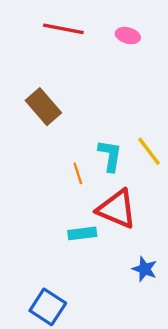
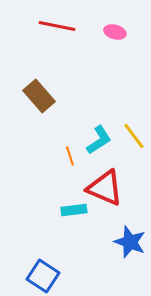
cyan L-shape: (110, 156) -> (99, 140), turned 48
blue star: (145, 269) -> (130, 242), size x1.4

